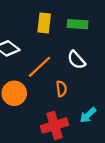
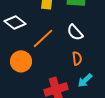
orange semicircle: (61, 89) -> (77, 58), moved

